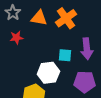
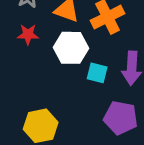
white hexagon: (48, 73) -> (71, 48), moved

